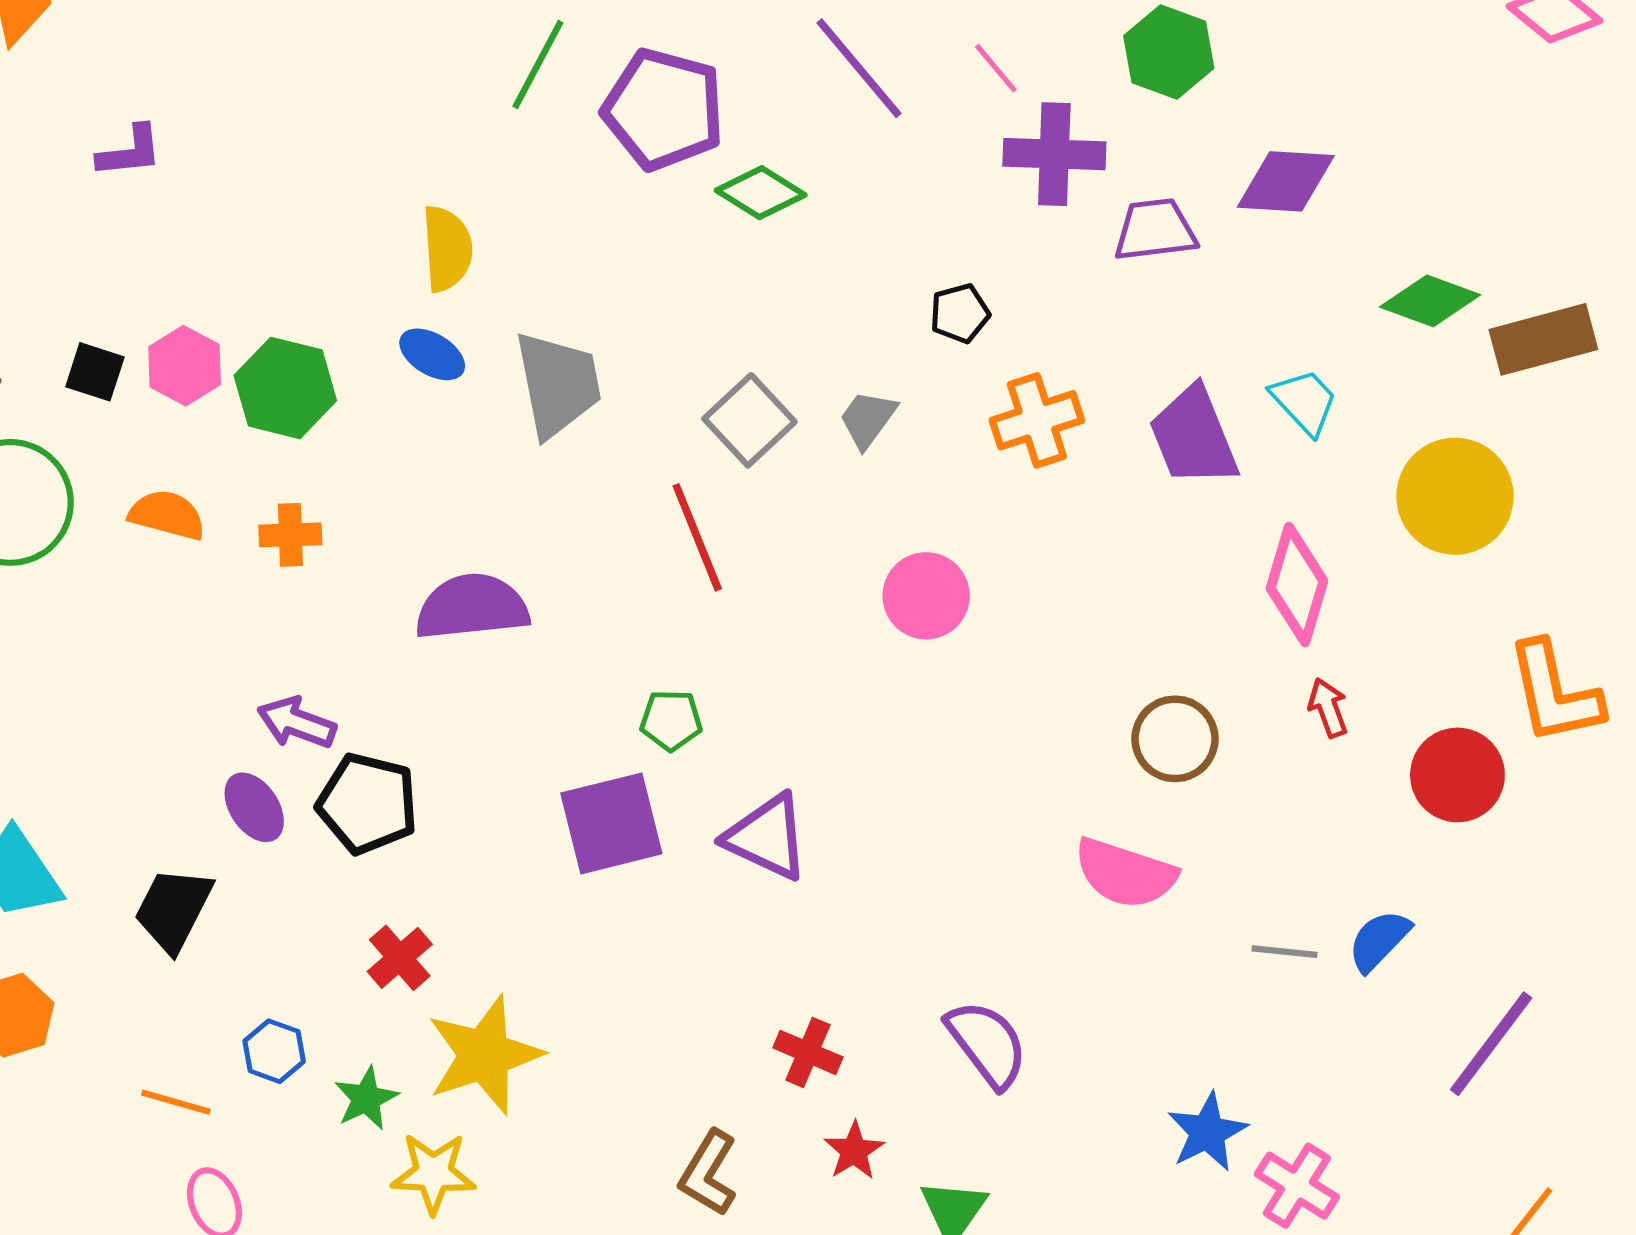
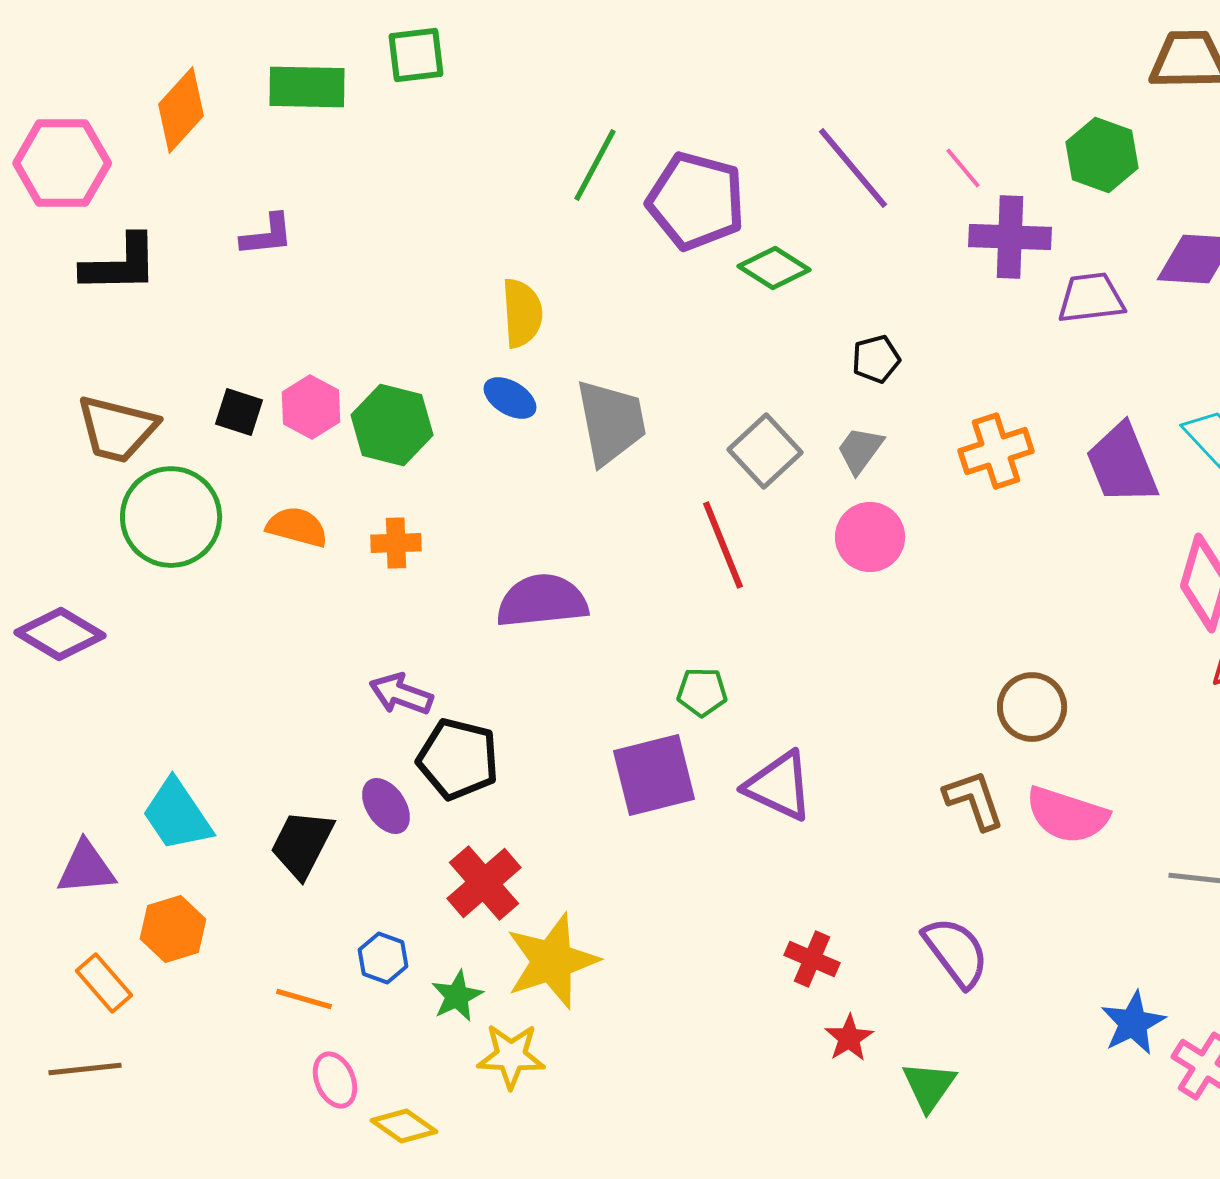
black pentagon: (960, 313) -> (876, 359), moved
pink circle: (926, 596) -> (870, 537), moved
brown circle: (1175, 739) -> (1032, 707), moved
purple ellipse: (254, 807) -> (386, 806), moved
red cross: (400, 958) -> (484, 883), size x1.4
brown L-shape: (708, 1173) -> (974, 800), moved, turned 130

